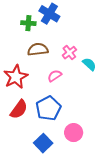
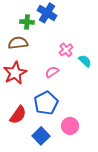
brown semicircle: (38, 49) -> (18, 43), moved
red semicircle: (19, 109) -> (18, 115), moved

